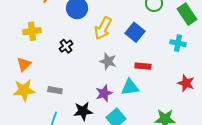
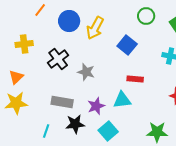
yellow arrow: (103, 28) -> (95, 28), moved
black cross: (66, 46) -> (58, 59), size x1.5
gray star: (108, 61) -> (86, 72), moved
gray rectangle: (55, 90) -> (62, 102), moved, size x1.5

